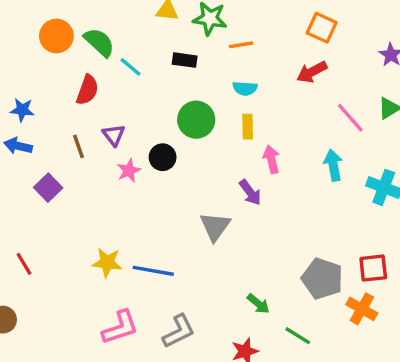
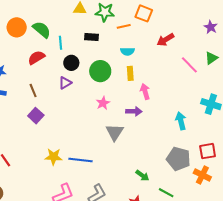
orange square: (322, 28) -> (144, 13), moved
cyan line: (130, 67) -> (60, 43), turned 48
red semicircle: (87, 90) -> (36, 58), turned -138
purple triangle: (114, 135) -> (65, 83), moved, turned 40
black circle: (163, 157) -> (71, 63), moved
cyan arrow: (333, 165) -> (181, 121), moved
pink star: (129, 171) -> (103, 103), moved
purple square: (48, 188) -> (36, 116), moved
purple arrow: (250, 192) -> (134, 111), turned -49

